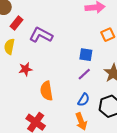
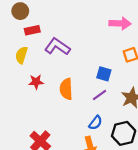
red rectangle: (17, 23) -> (32, 30), turned 32
orange semicircle: (46, 91) -> (66, 89), moved

